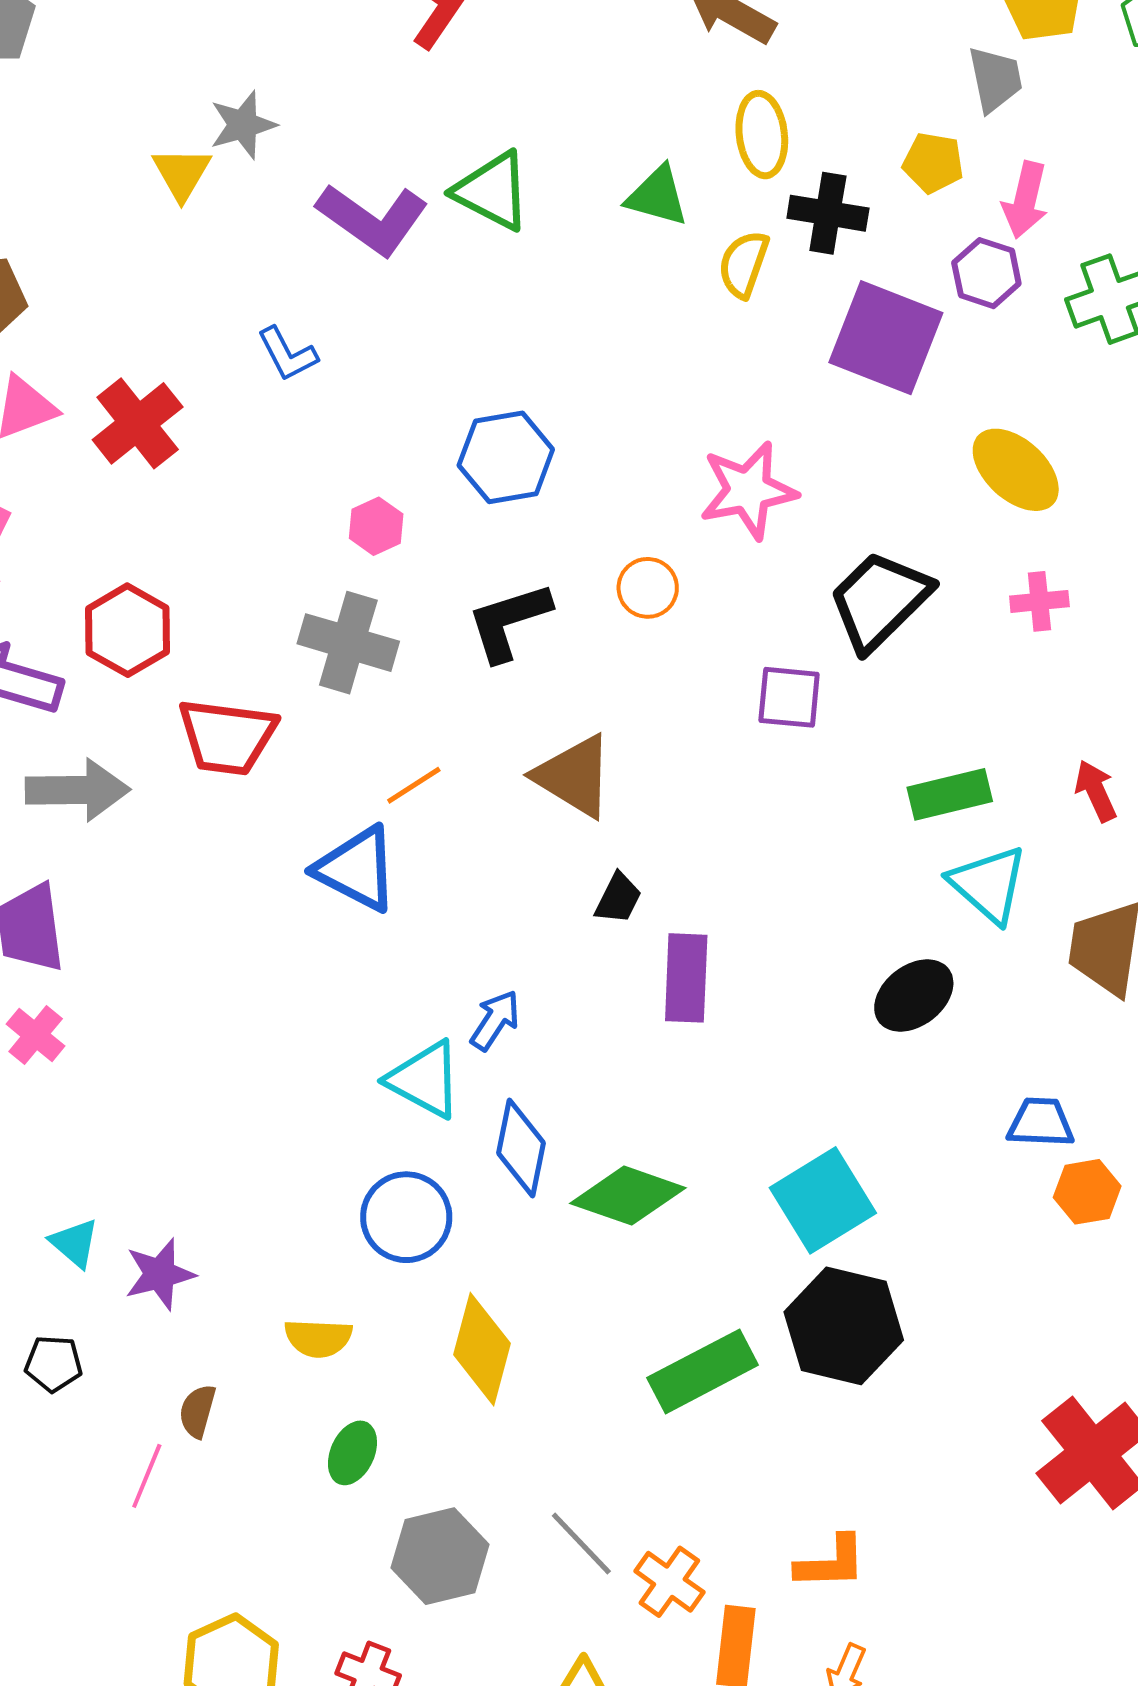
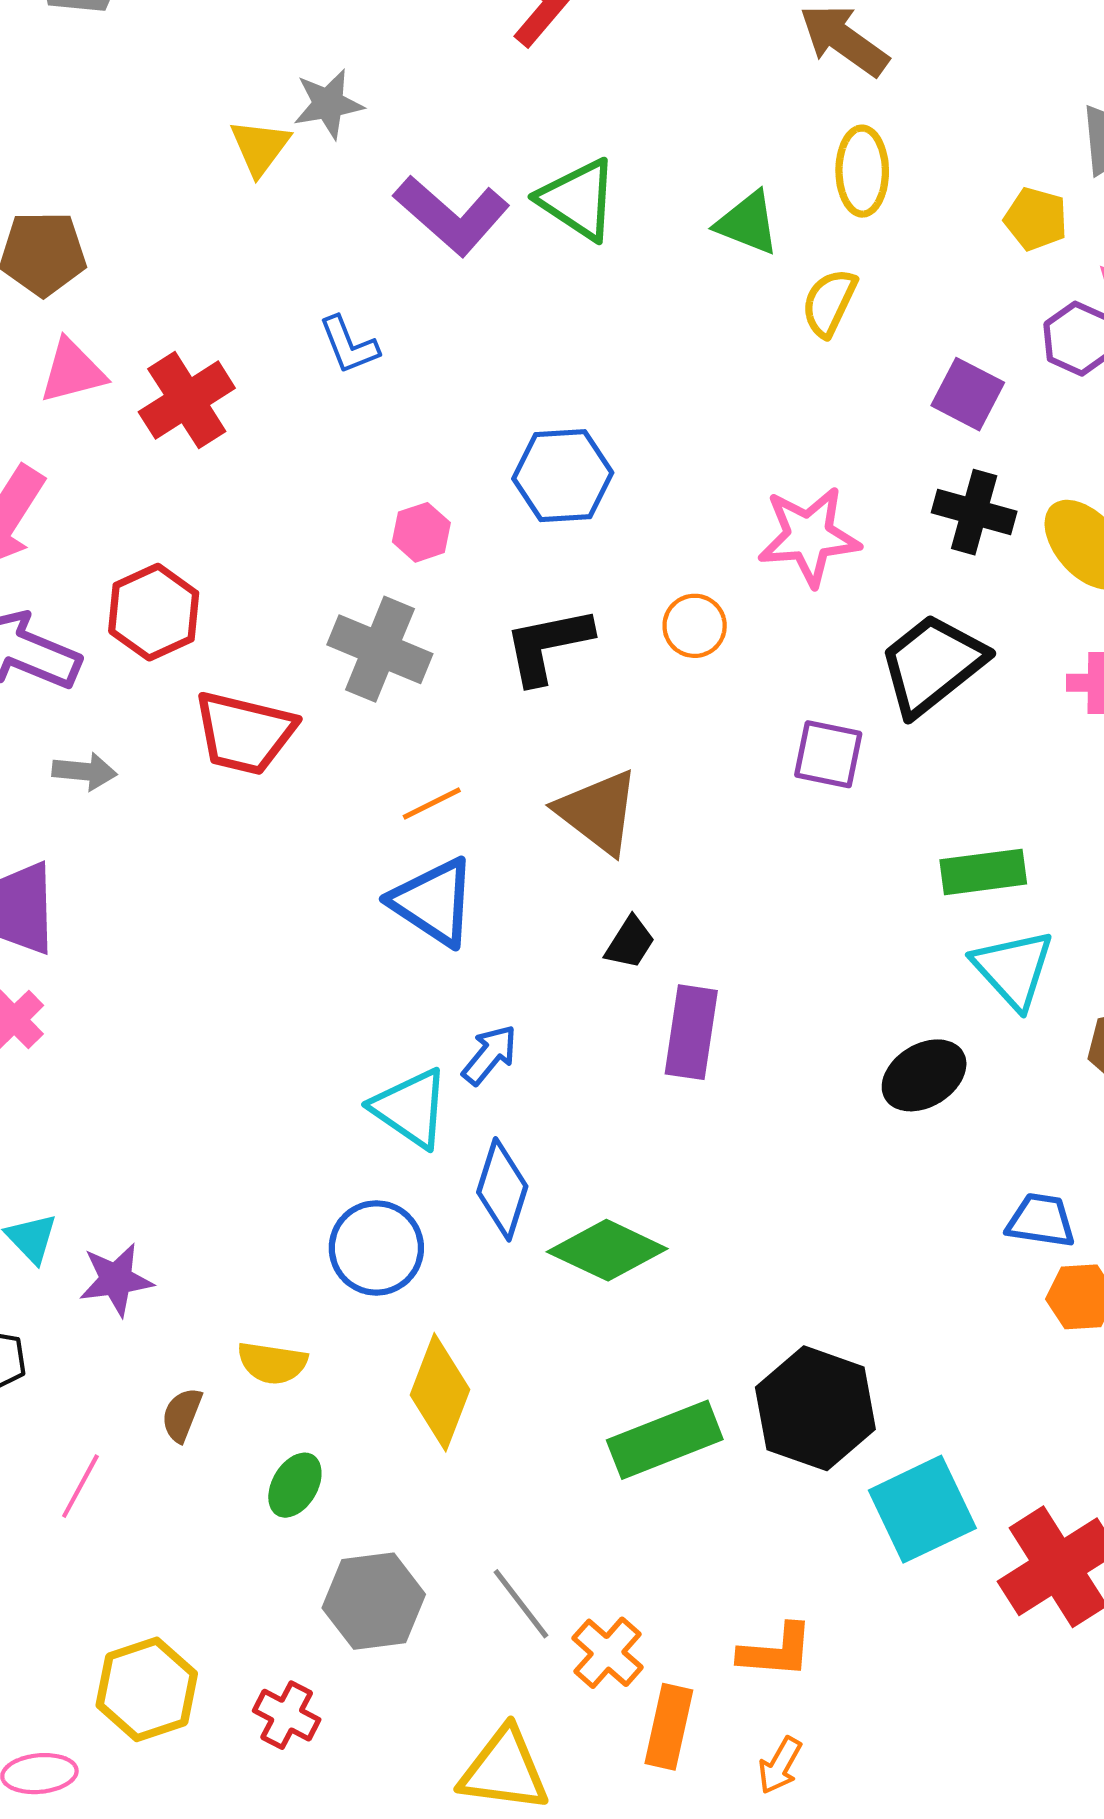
black cross: (828, 213) -> (974, 512), moved
purple square: (886, 338) -> (968, 394), size x0.6
gray arrow: (78, 790) -> (85, 771), size x0.6
blue triangle: (357, 869) -> (433, 902), moved
cyan square: (823, 1200) -> (922, 1509), moved
brown semicircle: (197, 1411) -> (182, 1415), moved

